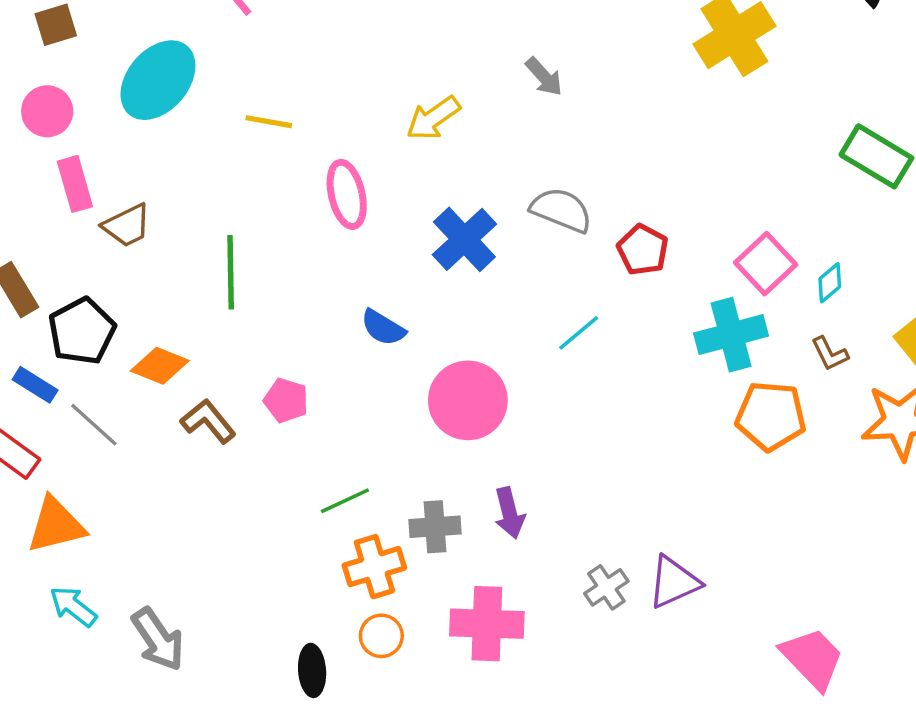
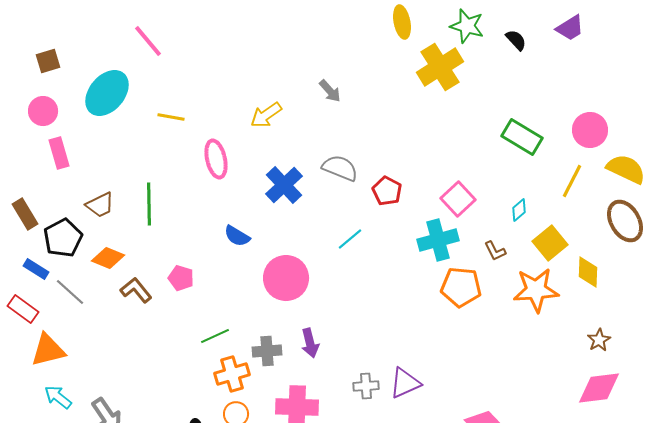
brown trapezoid: (127, 226) -> (100, 205), moved
cyan diamond: (830, 283) -> (519, 210), moved
gray cross: (606, 587) -> (366, 386), turned 30

